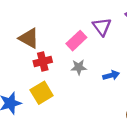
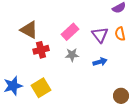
purple triangle: (102, 27) -> (100, 35), moved
yellow square: (42, 93) -> (41, 88), moved

